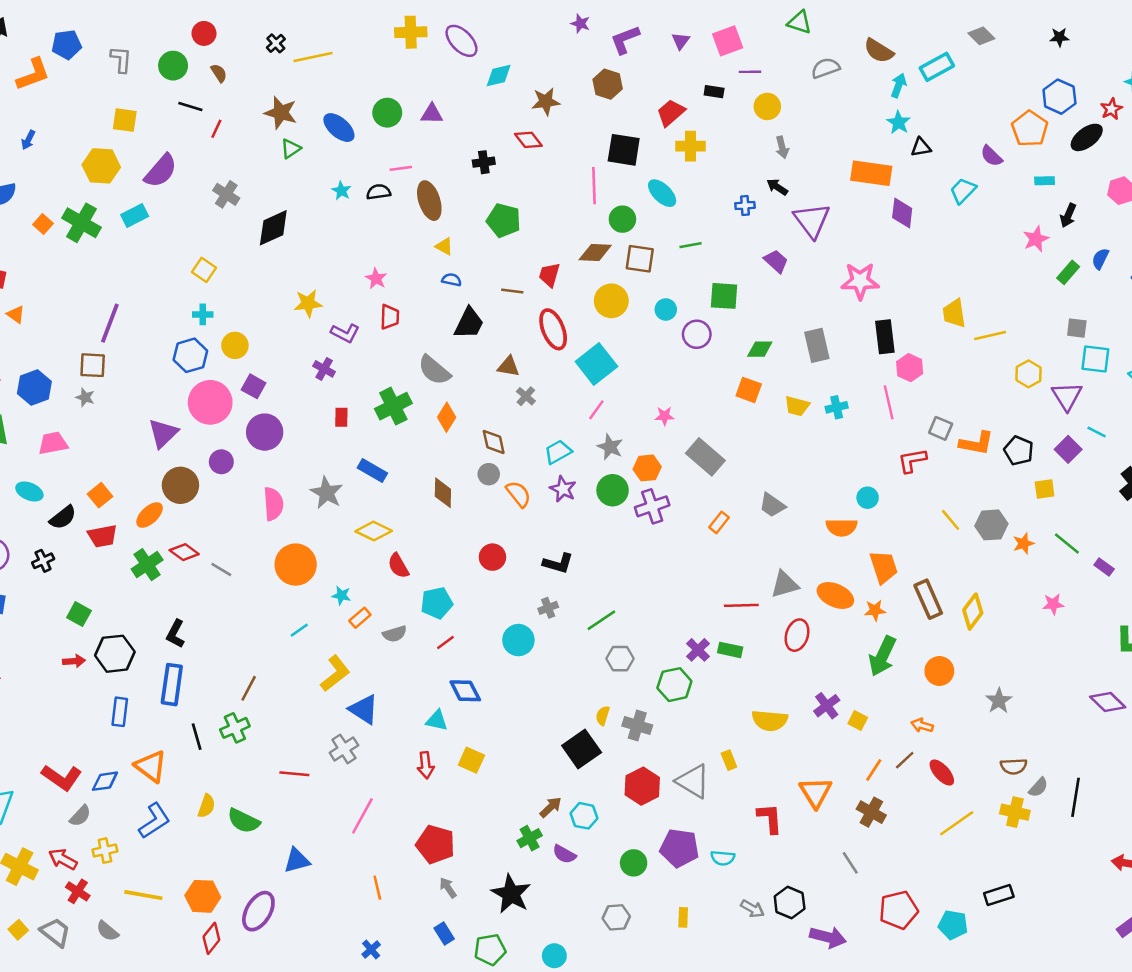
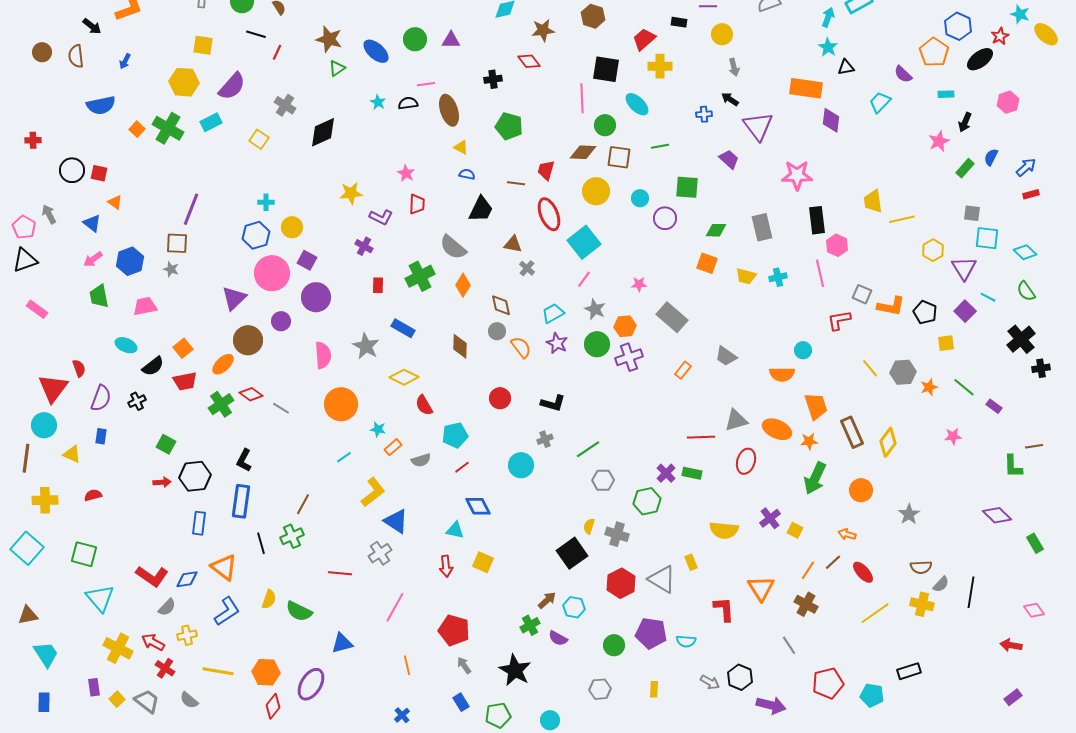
yellow square: (204, 270) -> (259, 139), moved

